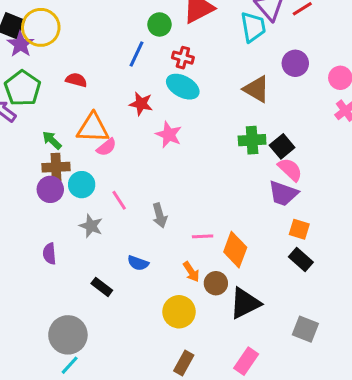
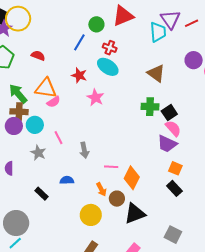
purple circle: (295, 63) -> (194, 60), moved
green arrow: (52, 140) -> (18, 94), size x1.5
blue semicircle: (138, 263) -> (67, 180), turned 152

